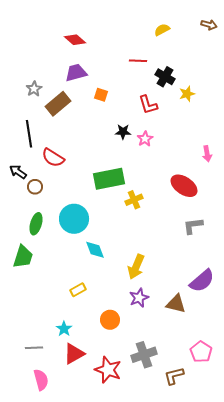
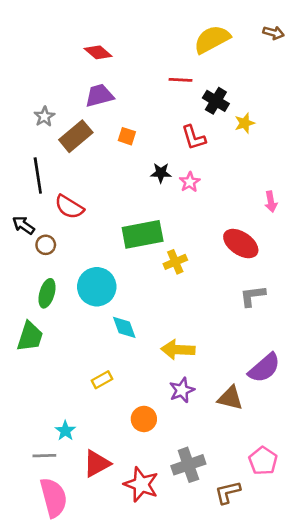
yellow semicircle: (162, 30) -> (212, 39), size x1.8
orange square: (101, 95) -> (127, 136), moved
yellow arrow: (136, 267) -> (178, 350), turned 70
cyan star: (64, 329) -> (65, 431), moved
pink semicircle: (41, 380) -> (54, 498), size x1.4

